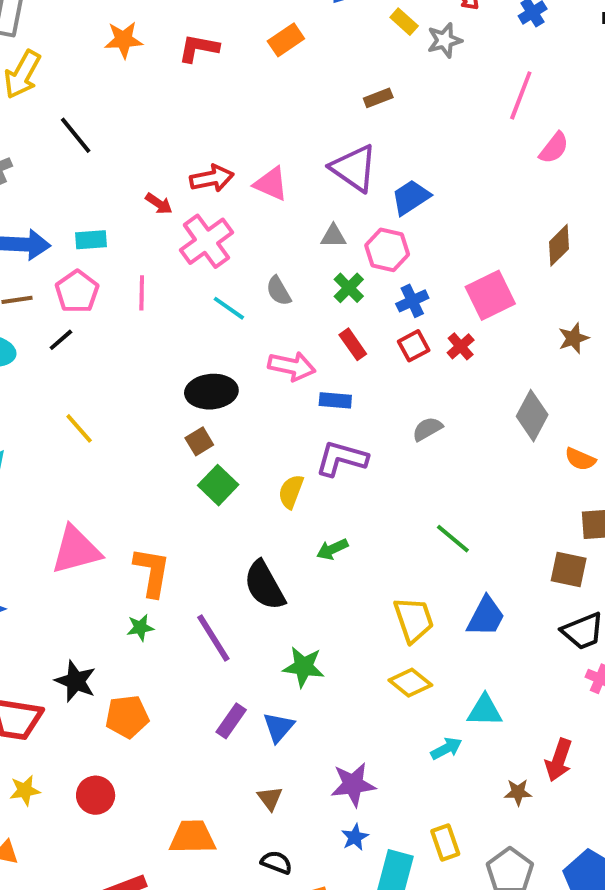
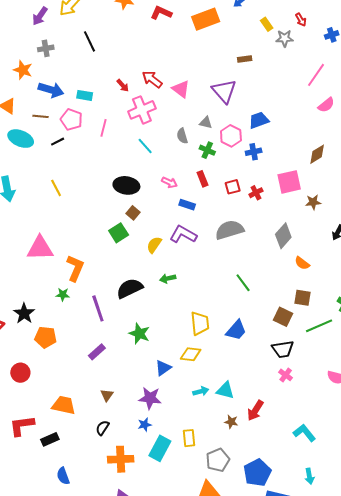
orange rectangle: (286, 40) -> (206, 19), size x1.5
red arrow: (212, 178) -> (152, 79), turned -145
blue trapezoid: (411, 197) -> (259, 120), moved
green cross: (349, 288) -> (207, 150), turned -35
gray semicircle: (279, 291) -> (182, 136), moved
pink pentagon: (77, 292) -> (71, 120), turned -30
pink square: (490, 295) -> (289, 182), moved
blue cross: (412, 301) -> (254, 152), moved
pink arrow: (292, 366) -> (169, 182), size x0.7
gray semicircle: (427, 429) -> (230, 230), size x1.8
brown square: (199, 441) -> (133, 213), moved, turned -32
green line: (453, 539) -> (243, 283), moved
black semicircle: (264, 585) -> (130, 288), turned 80
yellow diamond: (410, 683) -> (191, 354), turned -45
cyan triangle: (485, 711) -> (225, 390), moved
blue triangle: (279, 727) -> (163, 368), moved
black semicircle: (276, 862) -> (103, 428), turned -91

